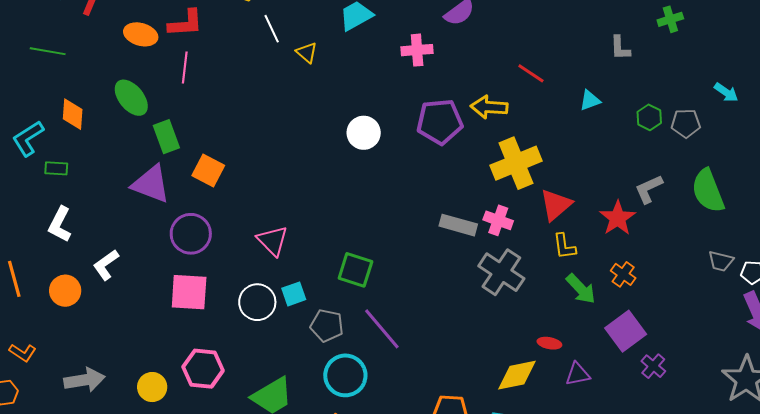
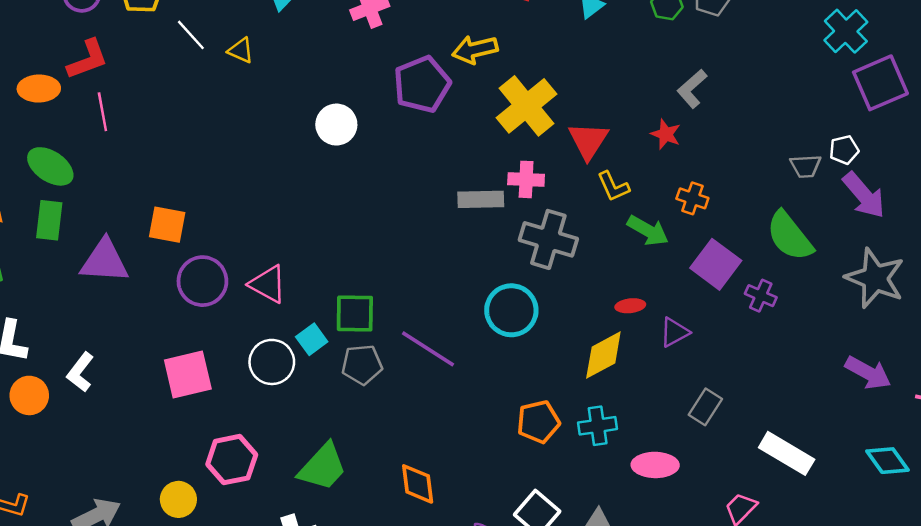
green rectangle: (166, 137) -> (49, 220), moved, turned 44
green semicircle: (708, 191) -> (790, 236), moved
red star: (618, 218) -> (666, 134), size x0.7
purple circle: (191, 234) -> (202, 281), moved
gray trapezoid: (721, 261) -> (806, 166), moved
green square: (355, 270) -> (355, 313), moved
orange circle: (65, 291) -> (29, 395), moved
cyan circle: (345, 375) -> (511, 310), moved

